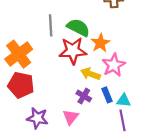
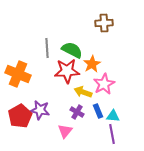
orange cross: (19, 54) -> (18, 74), turned -30
red pentagon: (21, 85) -> (20, 116), moved, turned 30
purple star: (37, 118) -> (40, 110), moved

